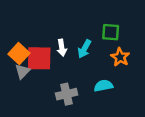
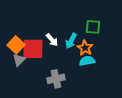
white arrow: (62, 48) -> (52, 40), turned -32
orange star: (120, 57) -> (85, 48), moved
cyan semicircle: (103, 86) -> (87, 61), moved

